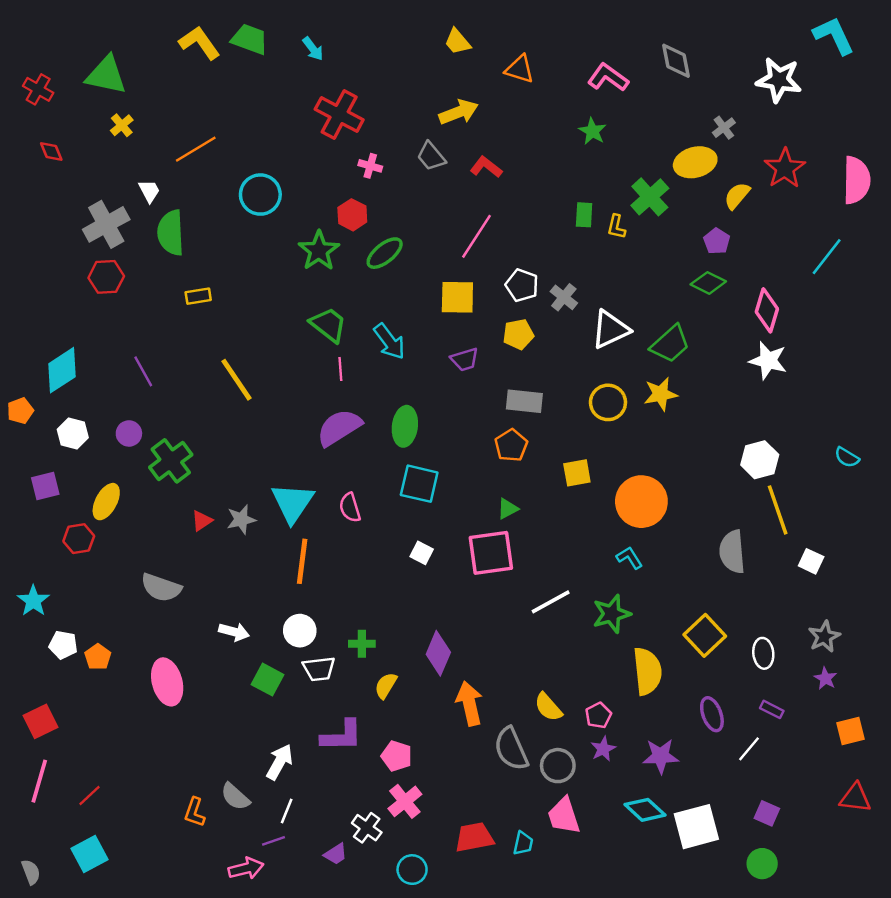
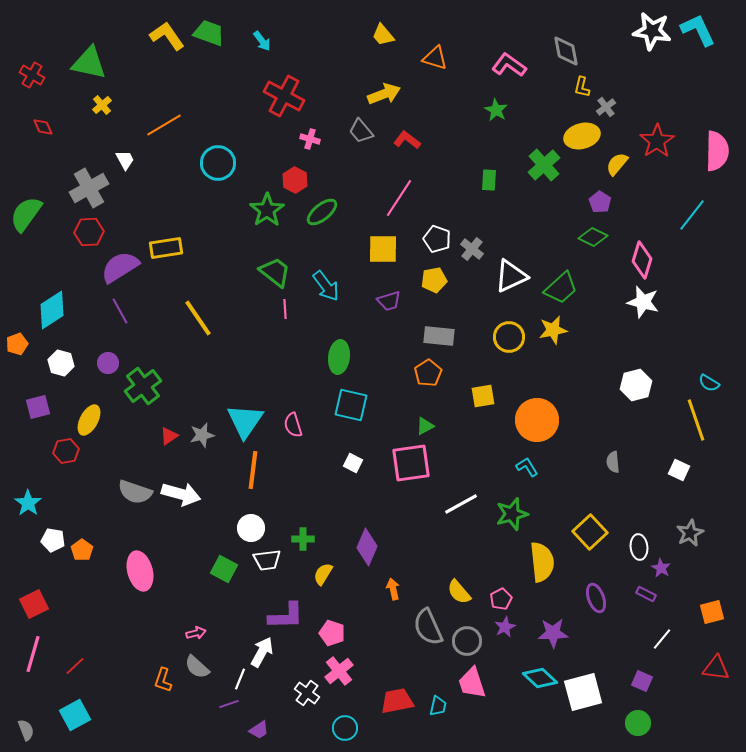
white star: (779, 80) -> (652, 31), moved
yellow L-shape: (616, 227) -> (582, 87), moved
green semicircle: (171, 233) -> (26, 214), moved, turned 39
yellow rectangle: (198, 296) -> (166, 248), size x1.5
purple semicircle: (339, 427) -> (120, 267), moved
yellow line: (778, 510) -> (696, 420), moved
gray semicircle: (732, 552) -> (613, 462), size x0.6
white arrow: (234, 632) -> (181, 494), moved, size x1.5
purple star: (825, 678) -> (661, 568), moved
orange arrow: (469, 703) -> (393, 589), size x0.6
white line: (749, 749) -> (662, 639), moved
white arrow: (279, 762) -> (262, 652), moved
purple trapezoid: (336, 854) -> (259, 730), moved
pink arrow: (246, 868) -> (196, 633), moved, size x0.7

